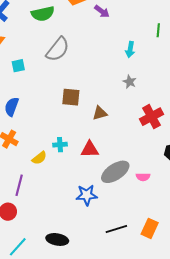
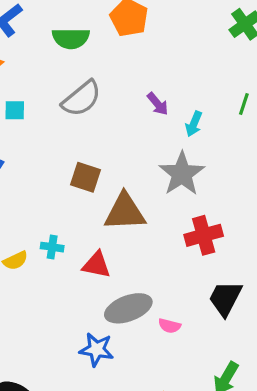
purple arrow: (102, 11) -> (158, 104), moved
gray star: (130, 82) -> (182, 174), size x2.0
brown triangle: (100, 113) -> (125, 212), size x1.8
blue star: (87, 195) -> (97, 349), moved

